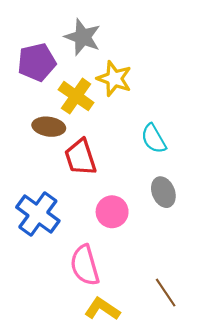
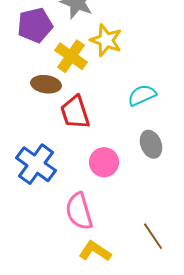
cyan semicircle: (154, 139) -> (142, 95), turned 96

